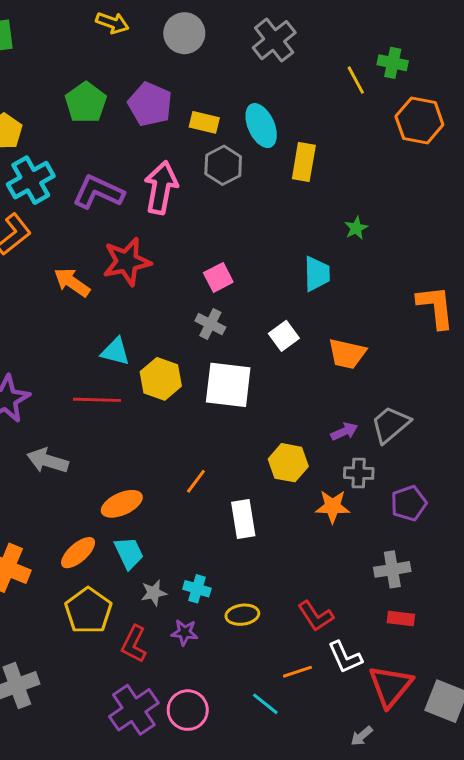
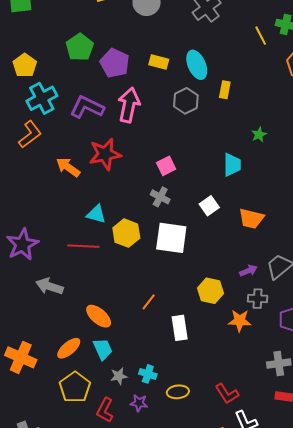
purple pentagon: (150, 104) -> (115, 63), moved
yellow rectangle: (304, 162) -> (225, 90), size x0.7
gray hexagon: (223, 165) -> (186, 101), moved
orange ellipse: (122, 504) -> (99, 316), turned 64

